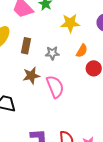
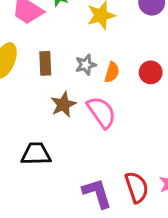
orange semicircle: (82, 51) -> (112, 72), moved

